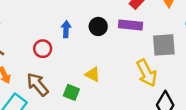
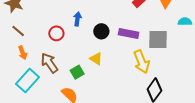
purple rectangle: (131, 25) -> (129, 33), moved
black circle: (98, 26) -> (101, 31), moved
green square: (71, 92) -> (77, 72), turned 32

